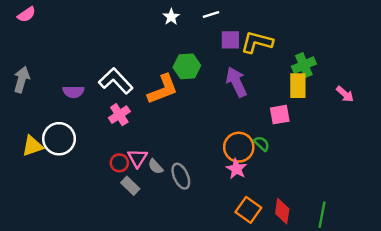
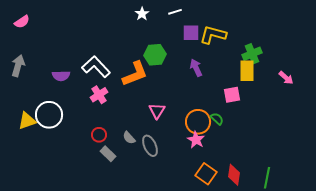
pink semicircle: (26, 14) -> (22, 22), moved
purple arrow: (236, 82) -> (196, 68), size x0.7
pink triangle: (137, 158) -> (157, 111), moved

